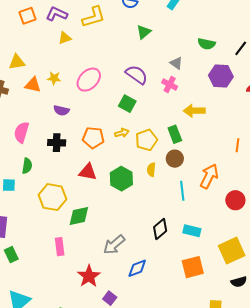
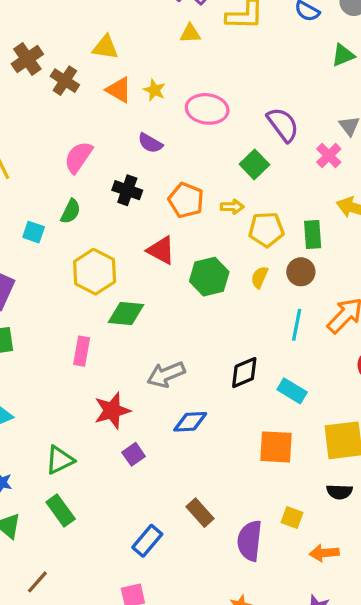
green triangle: (144, 32) -> (343, 55), moved
pink ellipse: (89, 80) -> (207, 109), turned 35

